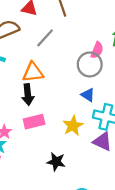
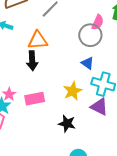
pink rectangle: (34, 122) -> (35, 99), moved
black star: (56, 162) -> (67, 124), moved

